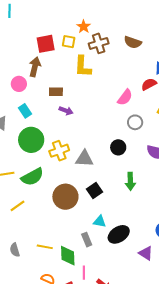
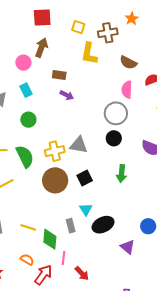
orange star: (84, 27) -> (132, 19), moved
brown semicircle: (133, 42) -> (128, 63), moved
red square: (46, 44) -> (42, 18), moved
pink semicircle: (125, 97) -> (127, 90), turned 138
gray circle: (135, 122) -> (116, 113), moved, size x1.5
green circle: (31, 140) -> (28, 120), size x0.6
yellow cross: (59, 151) -> (55, 151), moved
green semicircle: (32, 177) -> (25, 156), turned -95
cyan triangle: (100, 221) -> (86, 209), turned 40

